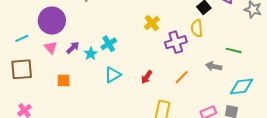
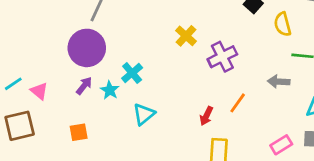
purple circle: (52, 21) -> (87, 48), moved
yellow semicircle: (197, 28) -> (283, 24), moved
pink triangle: (51, 47) -> (39, 91), moved
red arrow: (147, 77) -> (206, 116), moved

